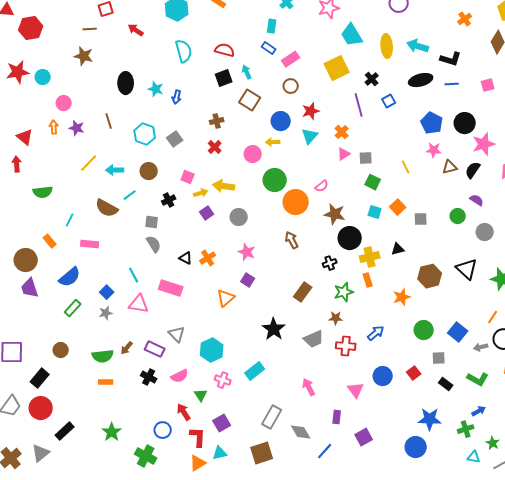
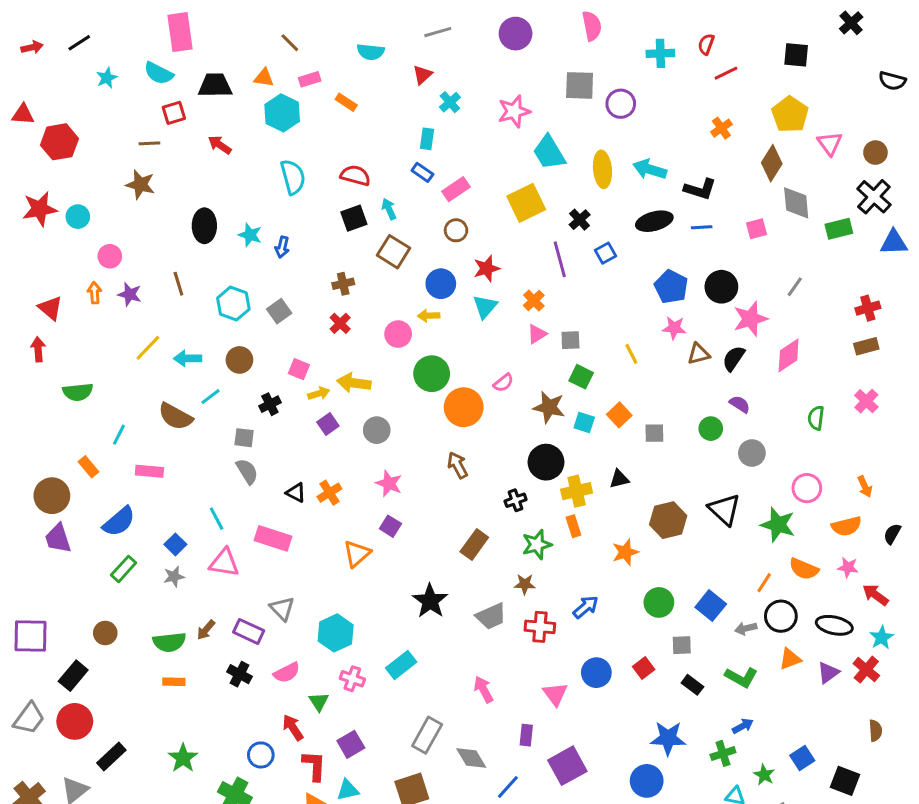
brown star: (335, 214) -> (549, 407), moved
purple square: (364, 437) -> (567, 766), size x1.4

